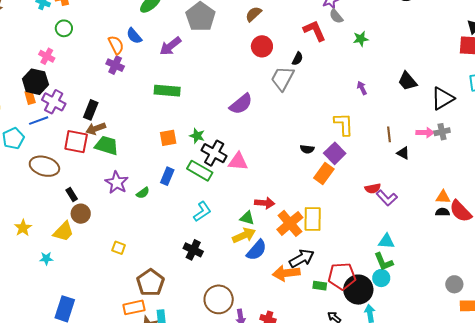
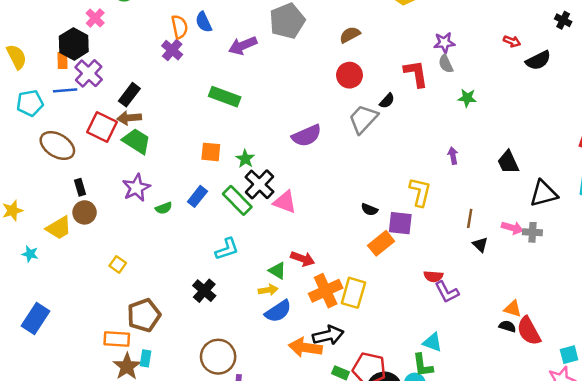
purple square: (335, 153) -> (400, 223), turned 35
yellow arrow: (244, 235) -> (268, 290), size x0.7

